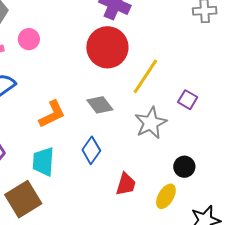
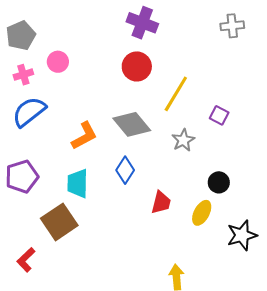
red circle: (107, 47) -> (137, 66), size x0.7
gray diamond: (100, 105) -> (132, 124), size x1.4
gray star: (151, 123) -> (183, 140), size x0.7

